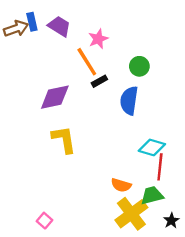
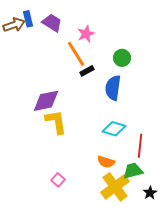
purple diamond: (55, 97) -> (46, 101), moved
cyan diamond: (152, 147) -> (114, 129), moved
pink square: (44, 221) -> (58, 180), moved

